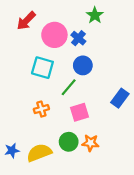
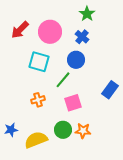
red arrow: (26, 21) -> (20, 30), moved
blue cross: (78, 38) -> (82, 37), moved
blue star: (12, 151) -> (11, 130), moved

